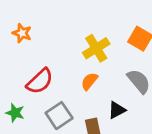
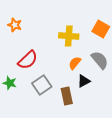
yellow cross: (96, 48) -> (69, 36), turned 36
orange semicircle: (89, 81) -> (75, 63), moved

